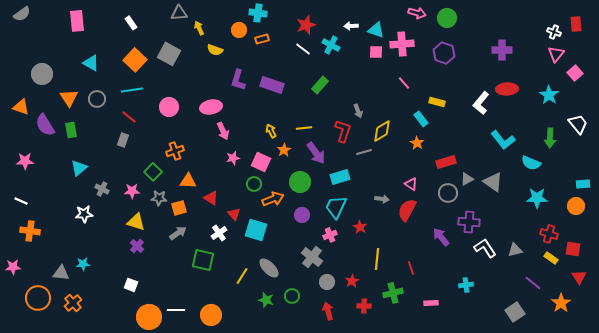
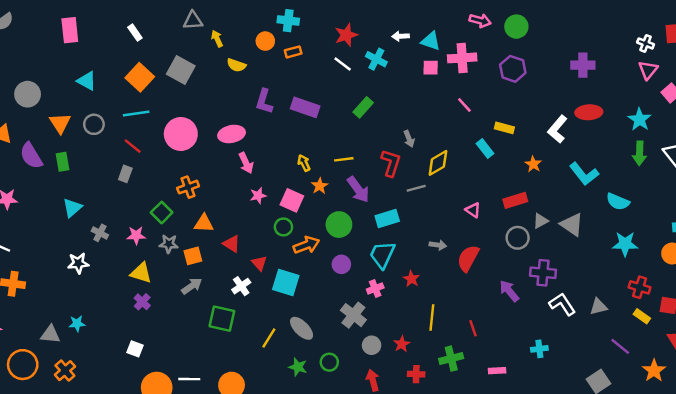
pink circle: (169, 107) -> (181, 134), size x1.4
green arrow: (550, 138) -> (640, 153), moved
orange star: (417, 143) -> (533, 164), moved
pink triangle: (411, 184) -> (473, 210), moved

